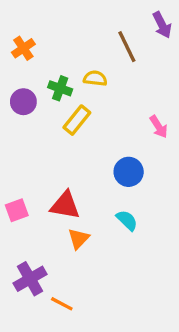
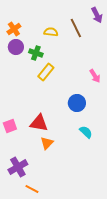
yellow semicircle: (95, 78) -> (51, 32), moved
purple circle: (23, 102) -> (16, 47), moved
cyan semicircle: (127, 220) -> (86, 132), moved
orange line: (62, 304) -> (32, 189), moved

